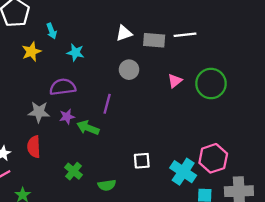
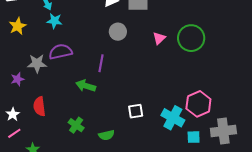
yellow star: (31, 52) -> (18, 26), moved
cyan star: (75, 52) -> (54, 21), moved
gray star: (39, 112) -> (37, 63), moved
purple star: (67, 117) -> (17, 79), moved

